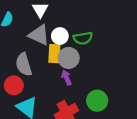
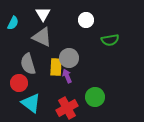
white circle: (60, 36) -> (86, 20), moved
green semicircle: (83, 38) -> (110, 40), moved
yellow rectangle: (54, 54) -> (56, 67), moved

